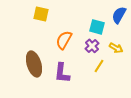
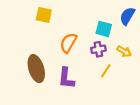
purple cross: (92, 46) -> (98, 49), turned 32

